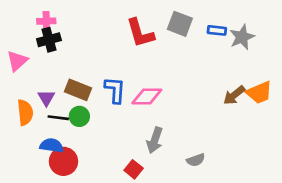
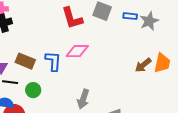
orange trapezoid: (259, 93) -> (162, 63), turned -55
pink diamond: (147, 97) -> (77, 51), moved
green circle: (79, 116) -> (33, 90), moved

